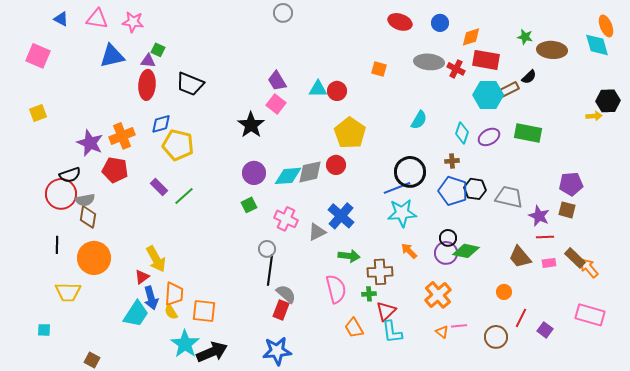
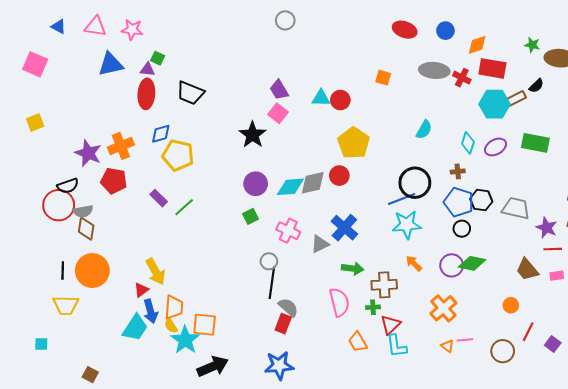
black circle: (448, 238) -> (462, 229), moved
black line: (57, 245) -> (63, 271), moved
cyan star: (185, 344) -> (185, 340), moved

